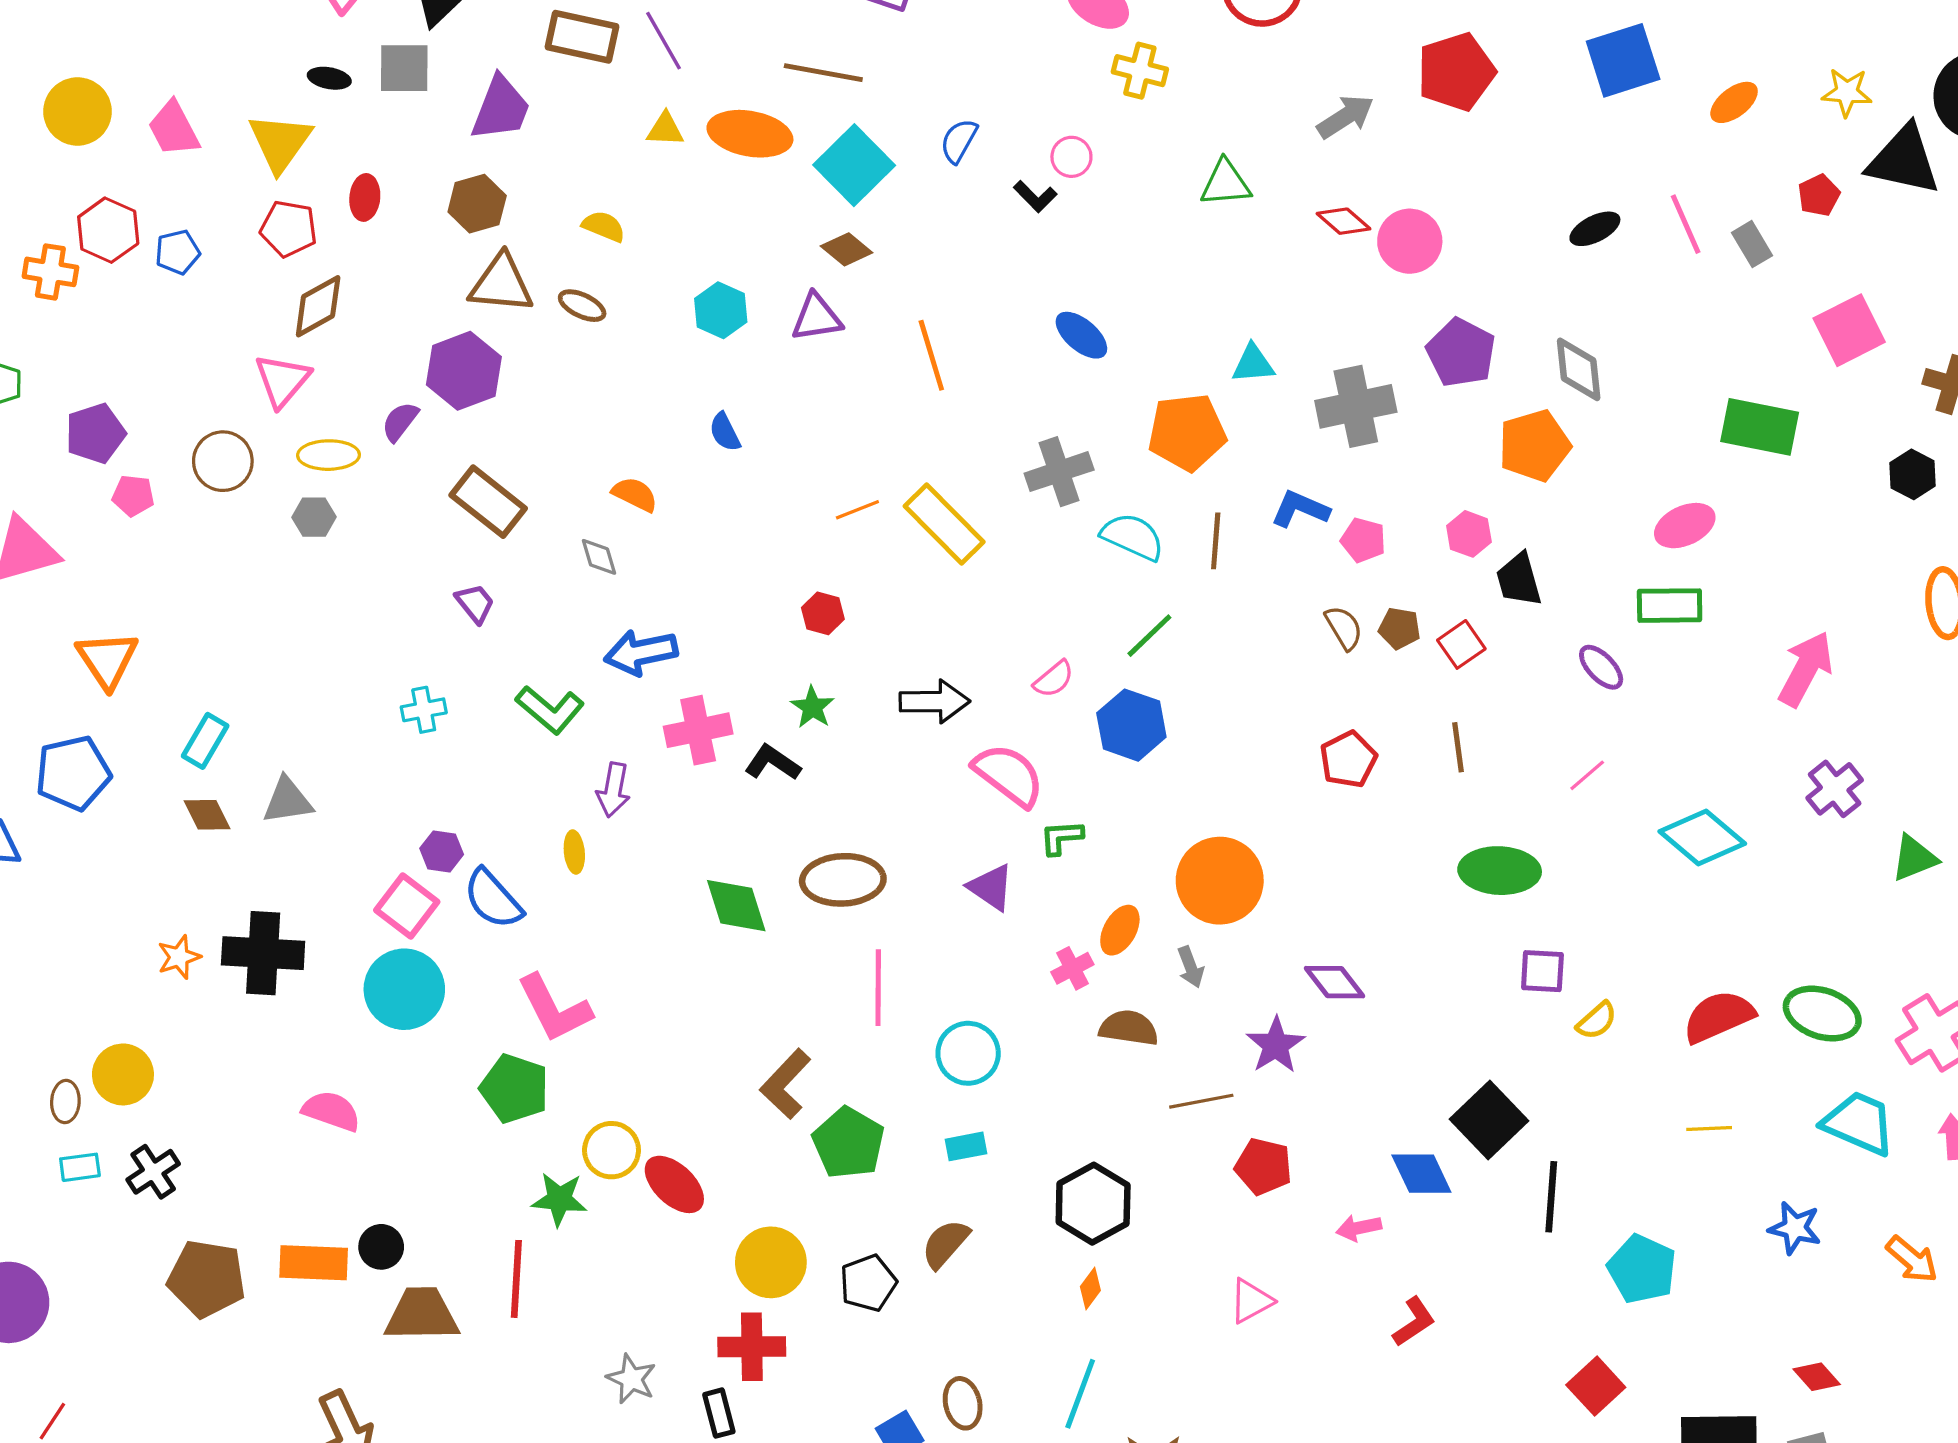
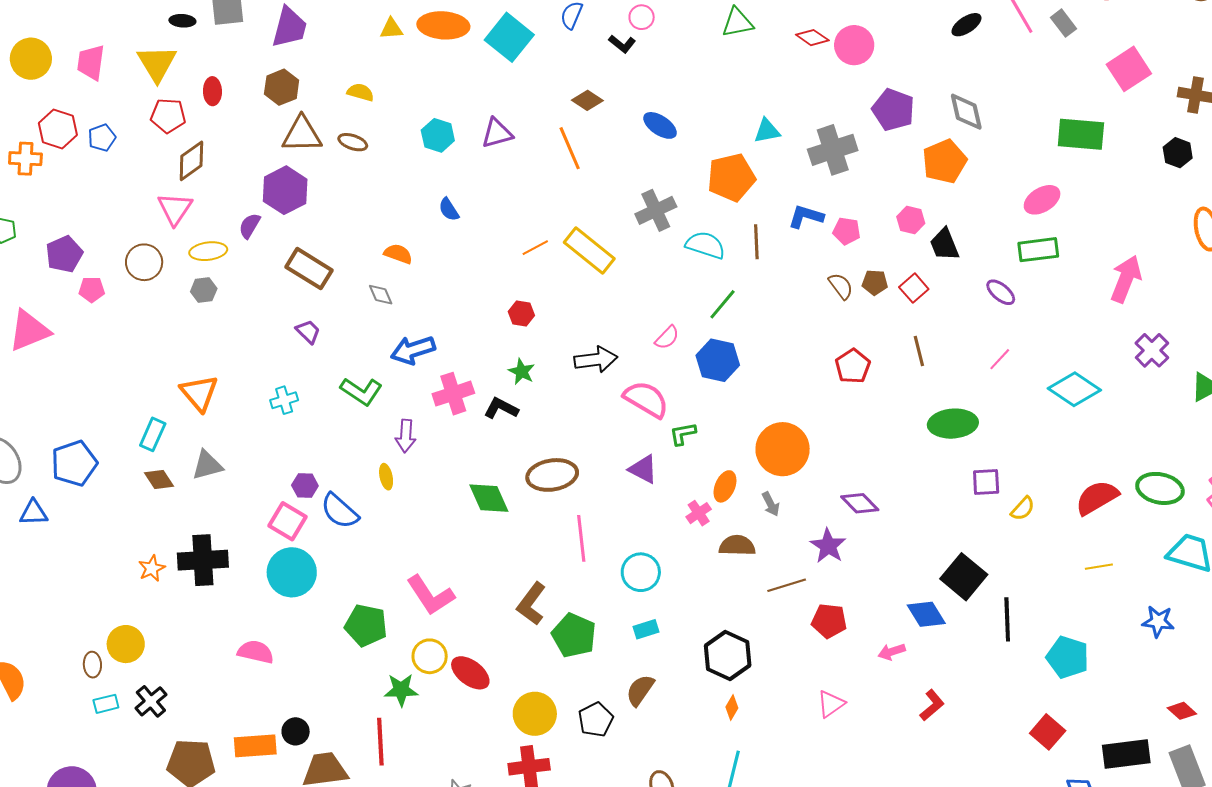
pink trapezoid: (174, 129) -> (91, 62), turned 42
brown diamond: (847, 249) -> (587, 100), moved
orange triangle: (107, 659) -> (199, 393), moved
pink L-shape: (554, 1008) -> (430, 595), moved

